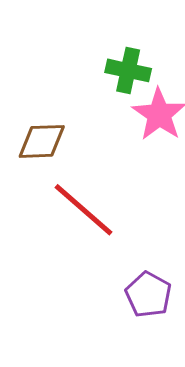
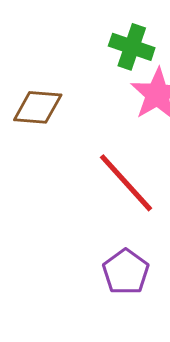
red line: (83, 210) -> (126, 183), moved

